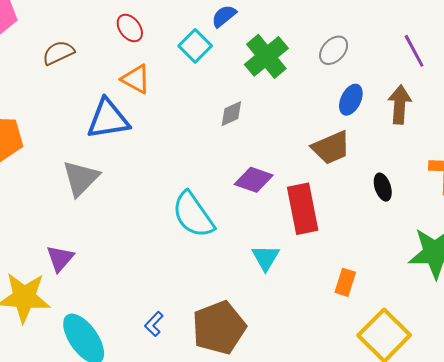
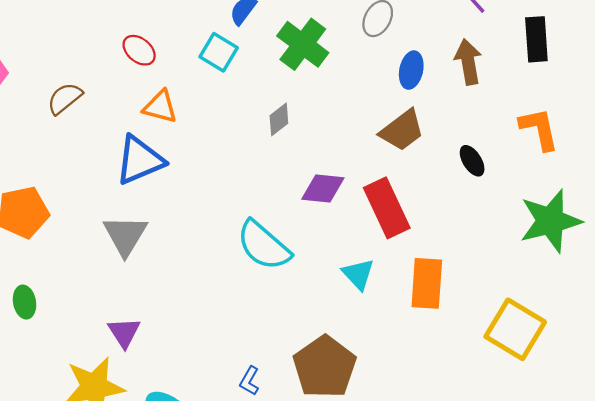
orange rectangle: (345, 282) -> (427, 283), moved, size x1.6

